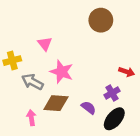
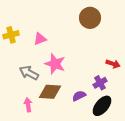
pink triangle: (45, 44) -> (40, 39), turned 48
yellow cross: (12, 61) -> (11, 35), moved
purple semicircle: (88, 108) -> (79, 96), turned -64

